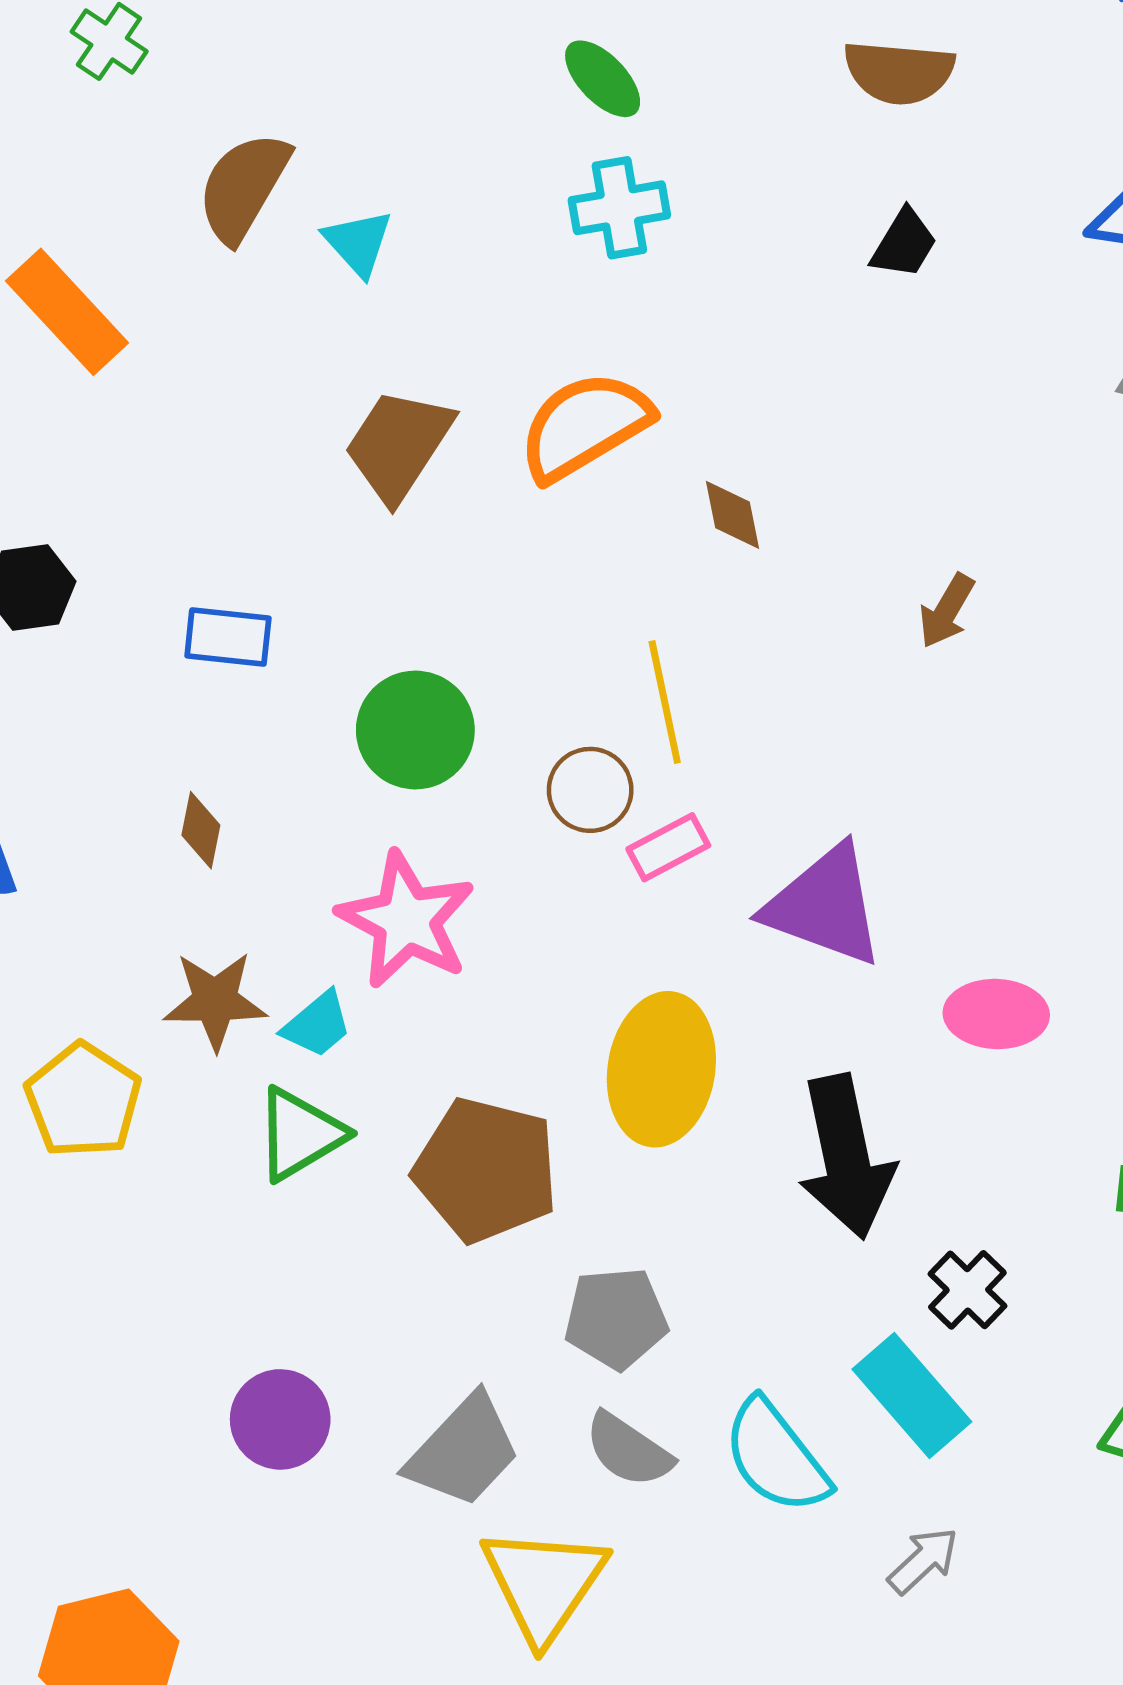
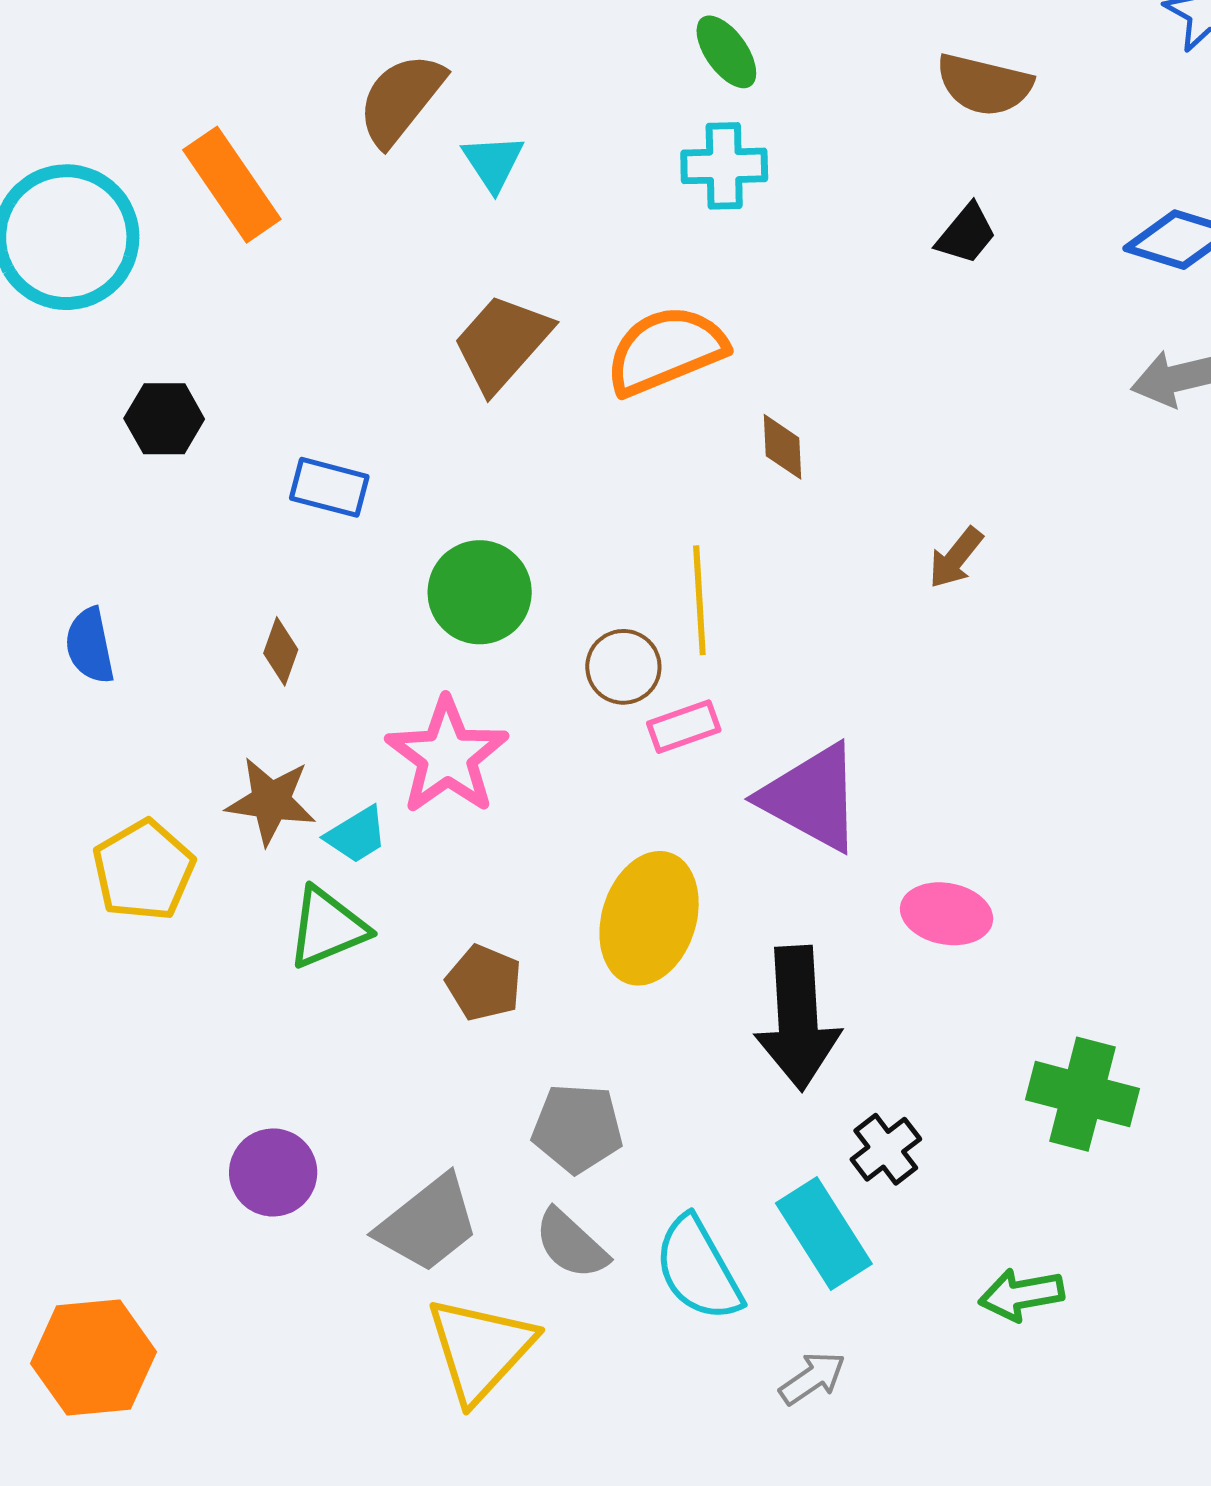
brown pentagon: (486, 1170) -> (484, 983), size x0.6

